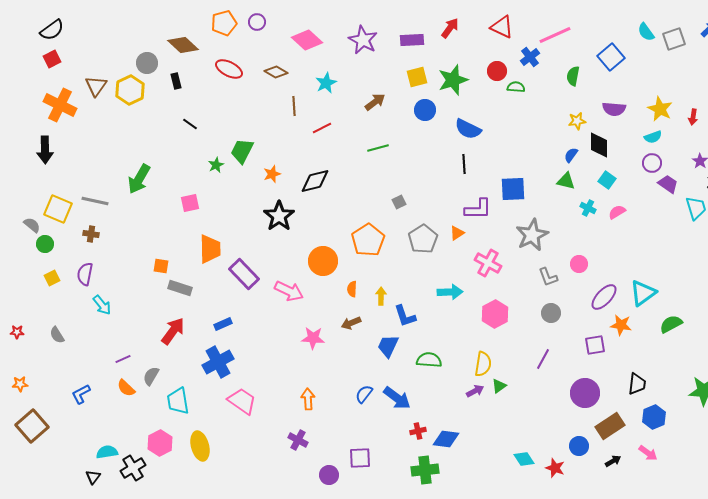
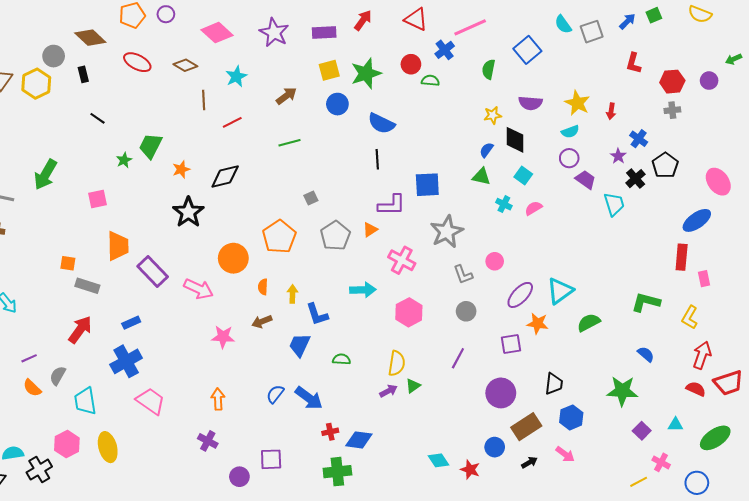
green semicircle: (429, 360) -> (342, 359), size x0.7

